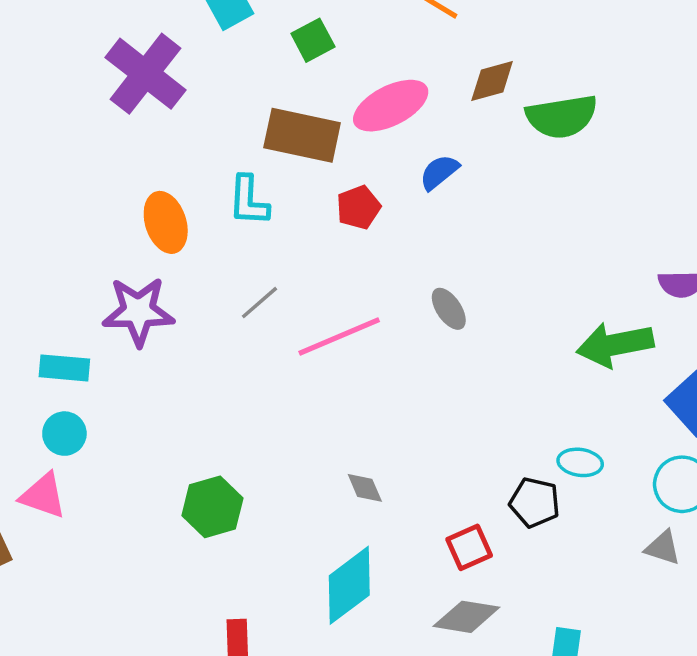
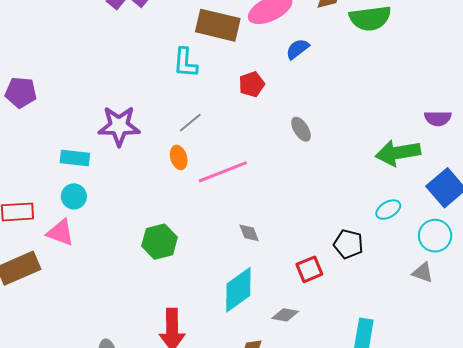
red pentagon: (358, 207) -> (252, 84), moved
orange ellipse: (166, 222) -> (179, 157), moved, size x0.7
pink line: (339, 337) -> (223, 172), moved
cyan ellipse: (580, 462) -> (388, 210), moved, turned -40
gray diamond: (466, 617) -> (285, 315), moved, size x0.7

